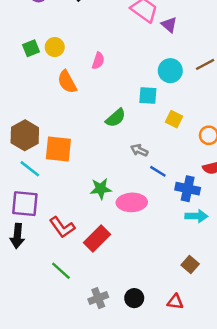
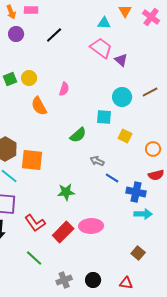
pink ellipse: (132, 202) -> (91, 226), moved

